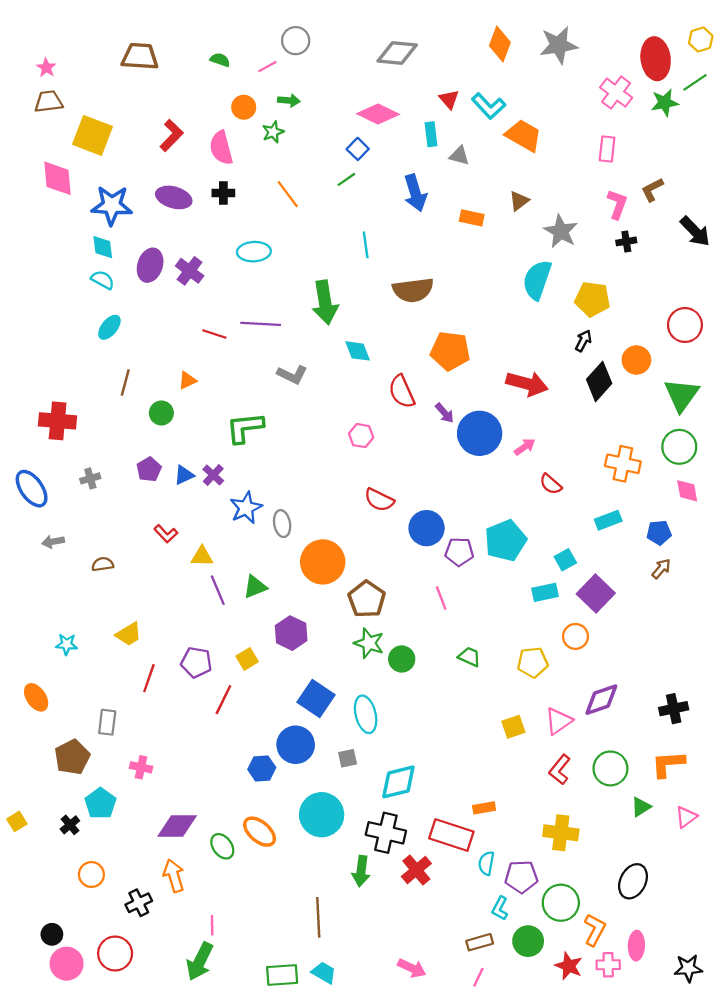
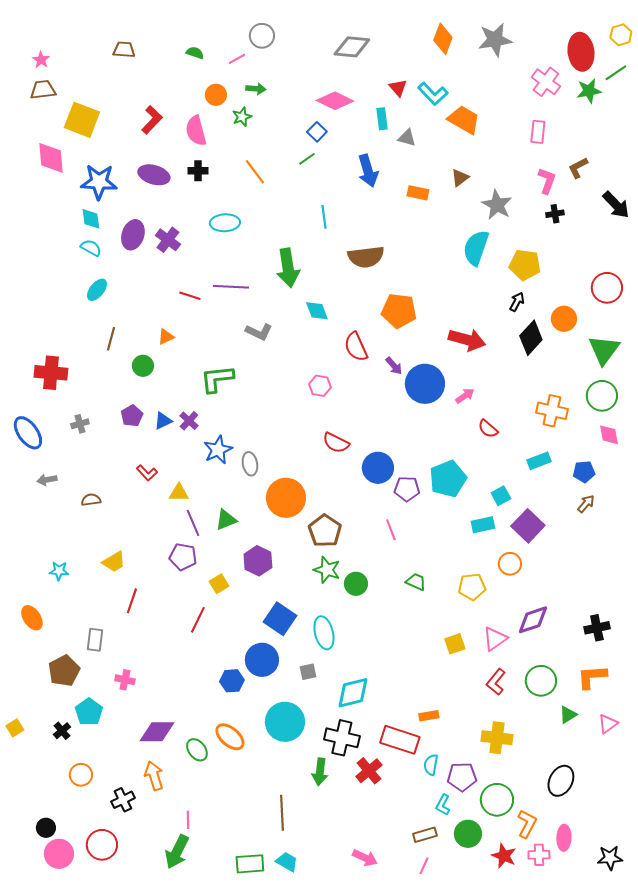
brown trapezoid: (140, 56) -> (124, 50), size x0.7
purple pentagon: (196, 662) -> (183, 557), moved

